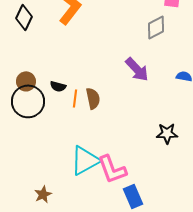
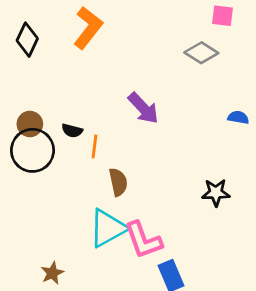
gray diamond: (156, 27) -> (201, 53), turned 60
purple arrow: (137, 69) -> (143, 108), moved
brown semicircle: (93, 98) -> (118, 182), moved

